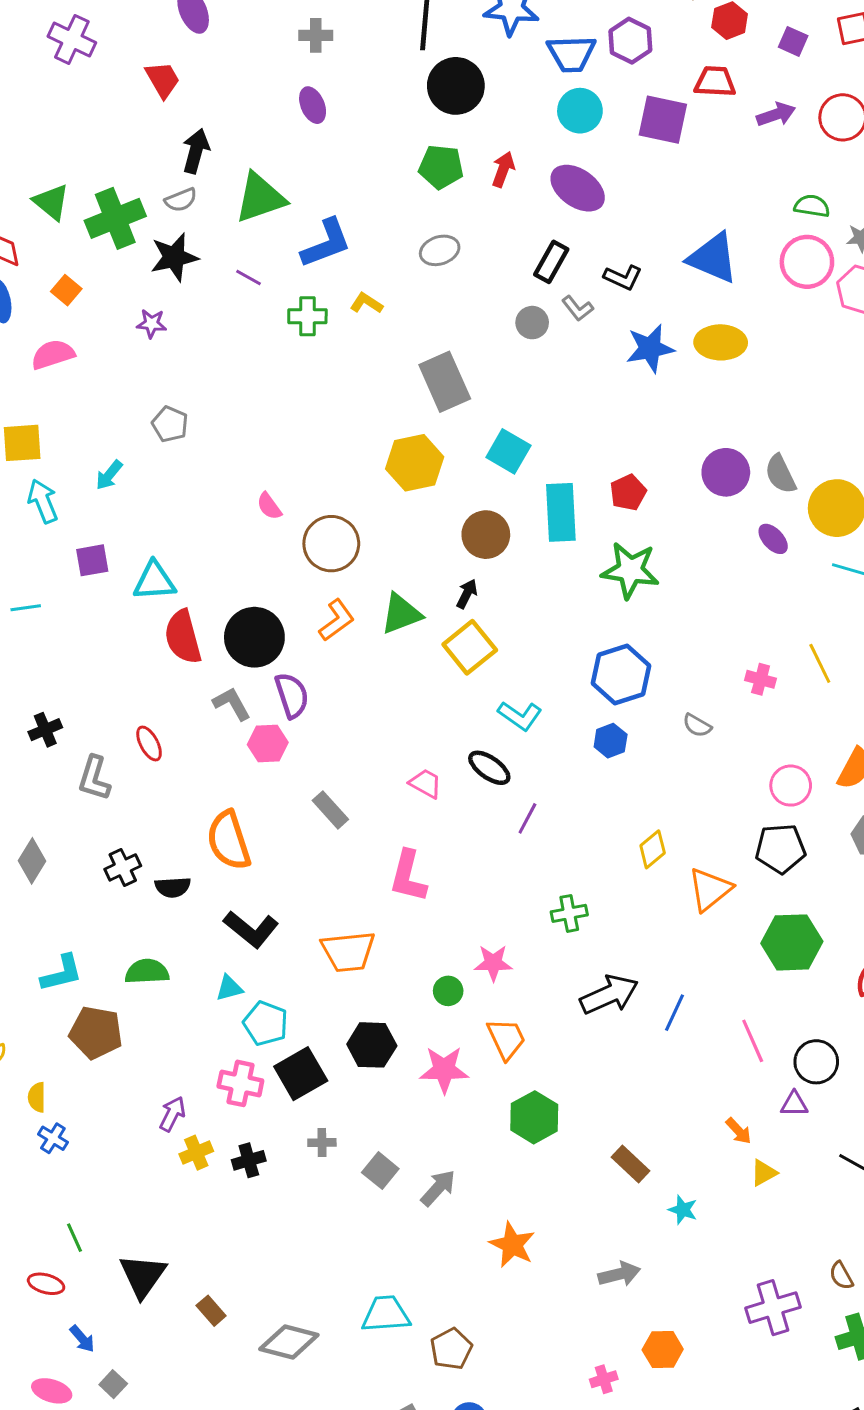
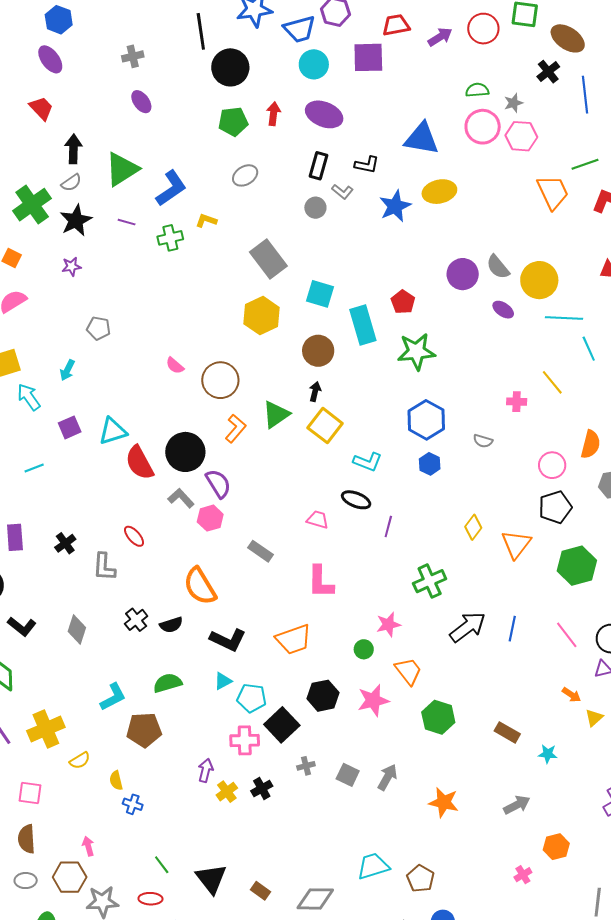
green cross: (569, 913) -> (430, 581), size x1.4

